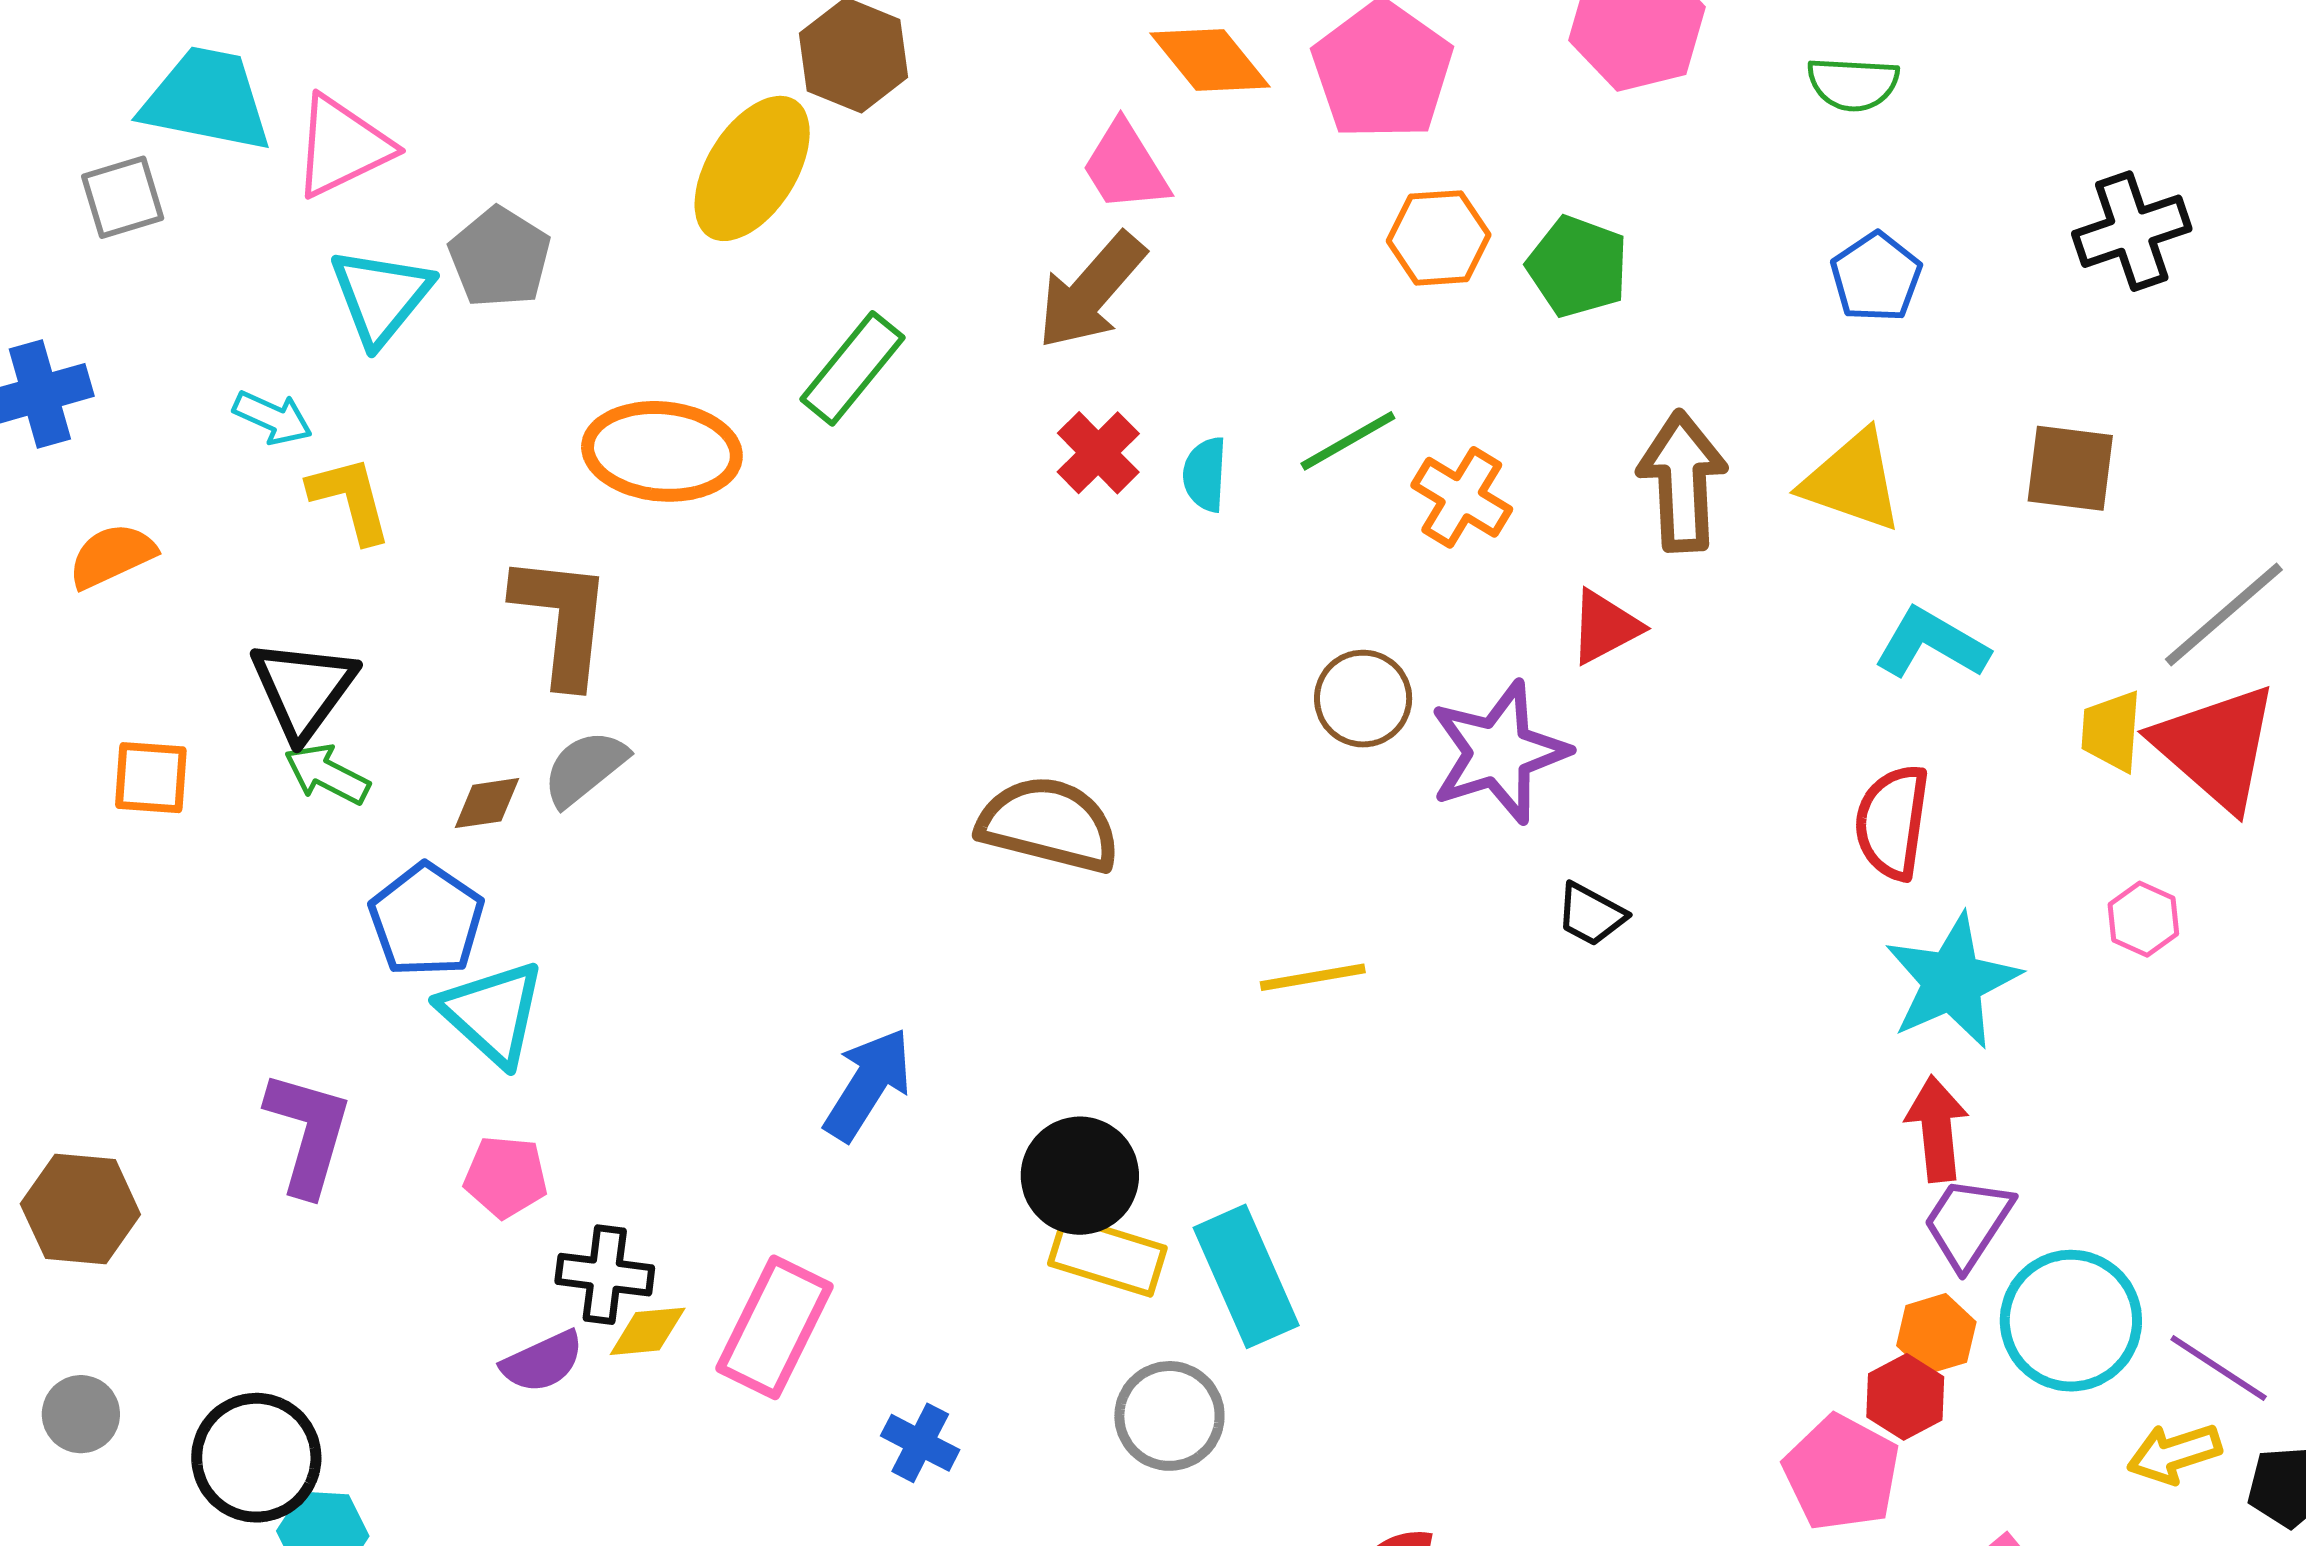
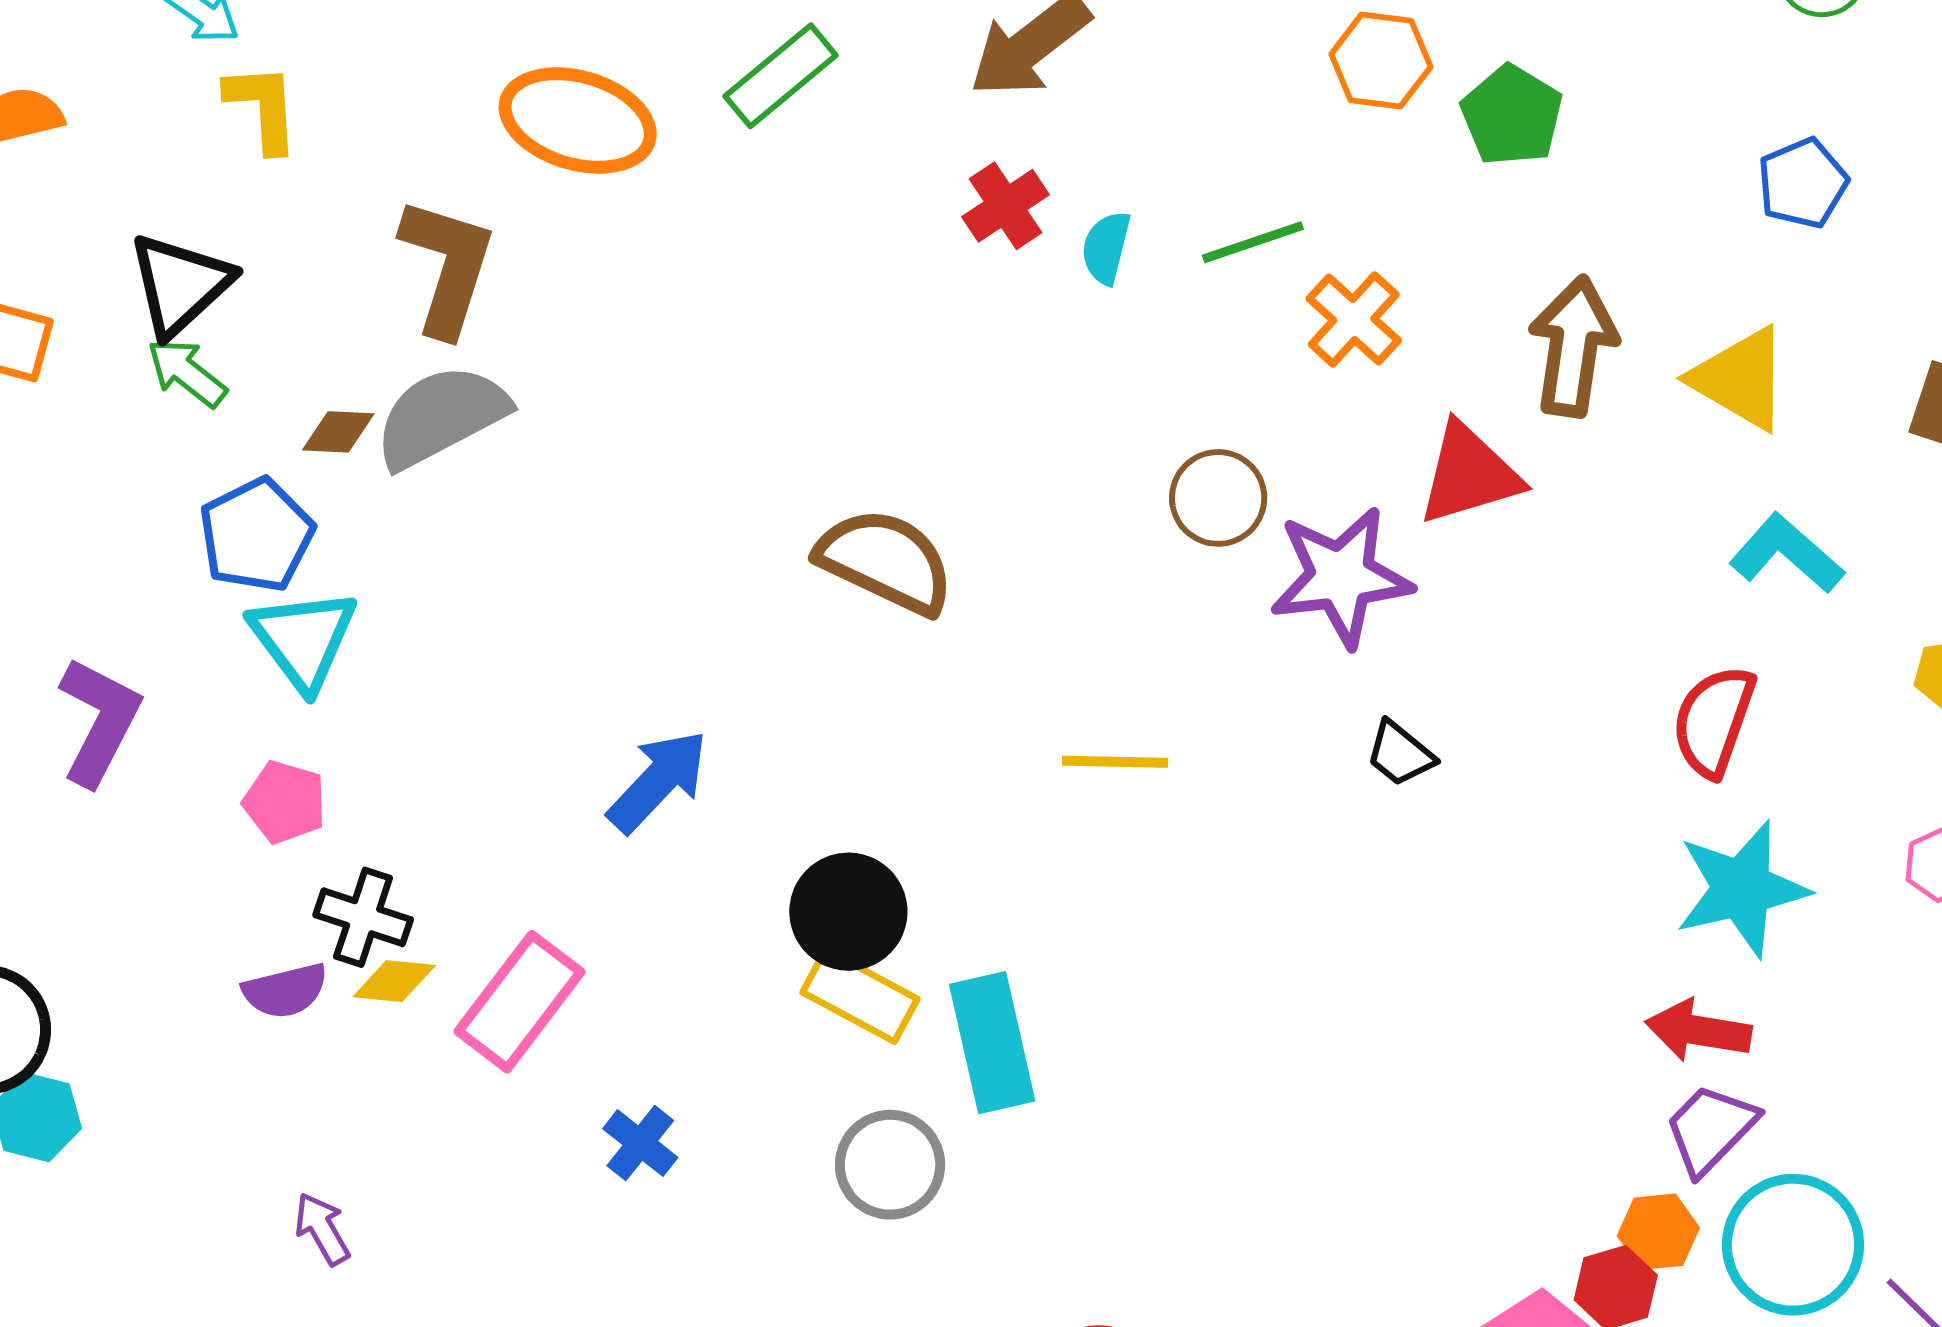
red triangle: (1605, 627) -> (1469, 474), size x1.4
gray semicircle: (585, 768) -> (441, 416), size x1.5
red arrow: (1937, 1129) -> (1698, 1031), turned -86

